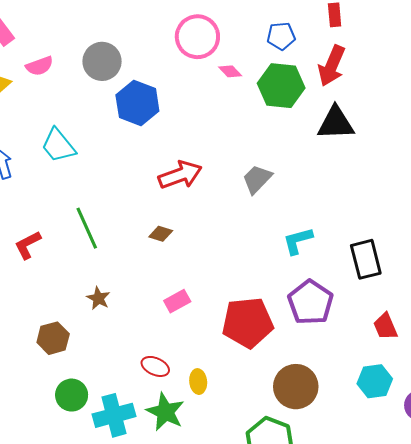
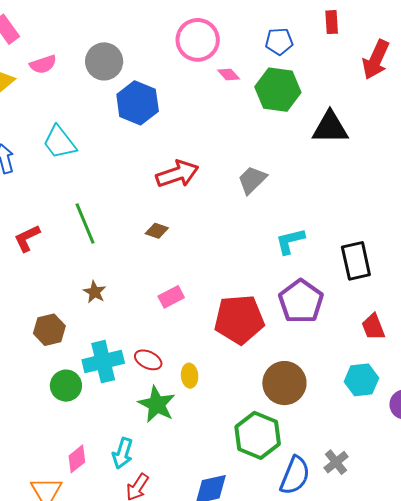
red arrow: (332, 66) -> (376, 60), moved
cyan cross: (114, 415) -> (103, 362), moved

